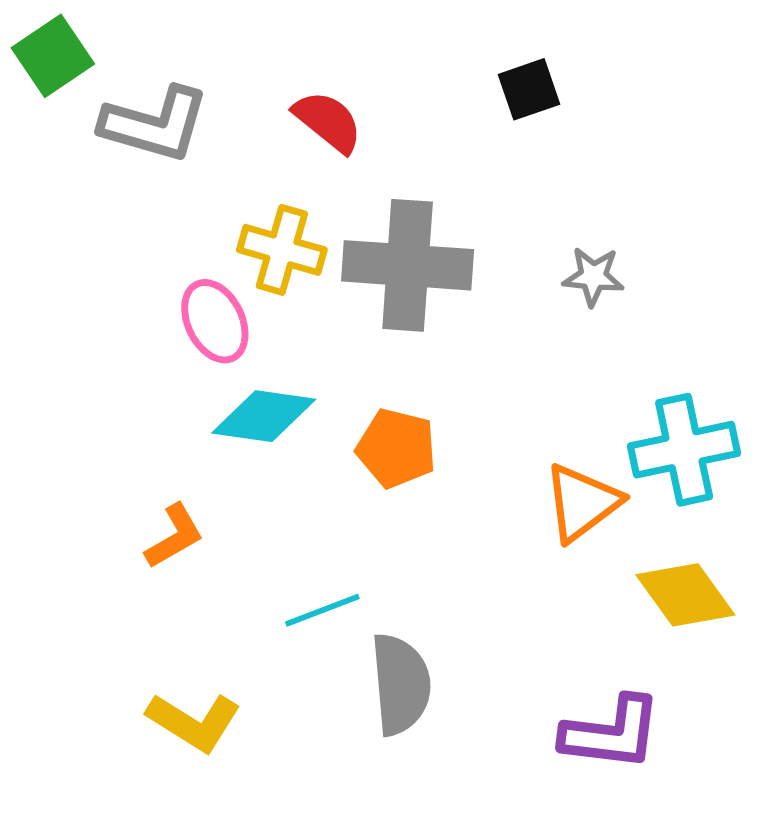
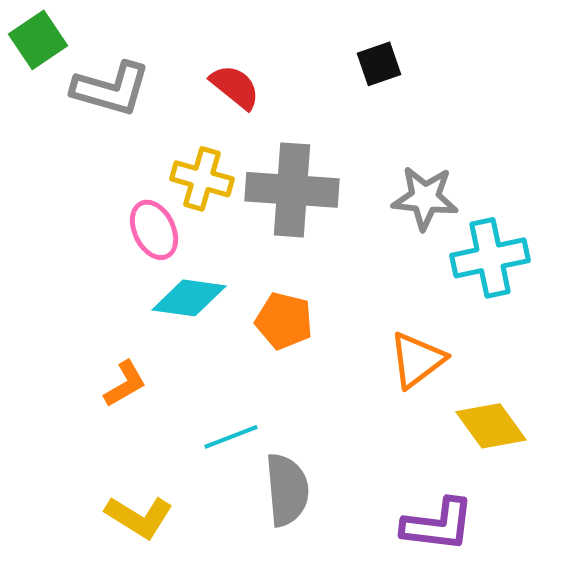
gray star: (593, 276) -> (425, 198), size x1.5
cyan cross: (684, 450) -> (490, 258), moved

